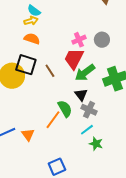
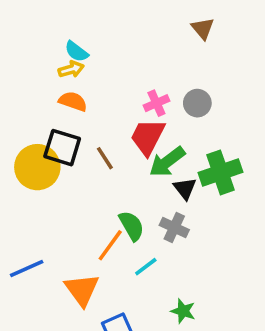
black triangle: (81, 95) -> (185, 188), moved
cyan line: (87, 130) -> (146, 267), moved
orange triangle: (28, 135) -> (82, 290), moved, size x1.5
green star: (96, 144) -> (183, 311), moved

